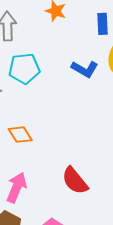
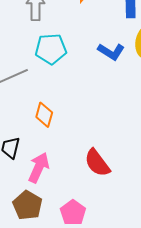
orange diamond: (20, 135) -> (44, 115), turned 45

